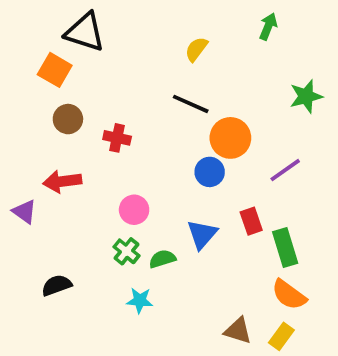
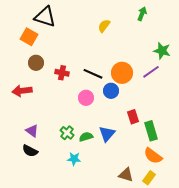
green star: (306, 96) -> (162, 51), turned 30
black line: (191, 104) -> (93, 74), moved
purple line: (285, 170) -> (151, 72), moved
red arrow: (62, 181) -> (22, 91), moved
pink circle: (134, 210) -> (86, 98), moved
purple triangle: (24, 212) -> (32, 131), moved
blue triangle: (202, 234) -> (107, 134), moved
black semicircle: (57, 285) -> (30, 151), turned -133

